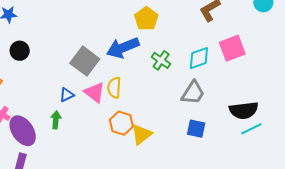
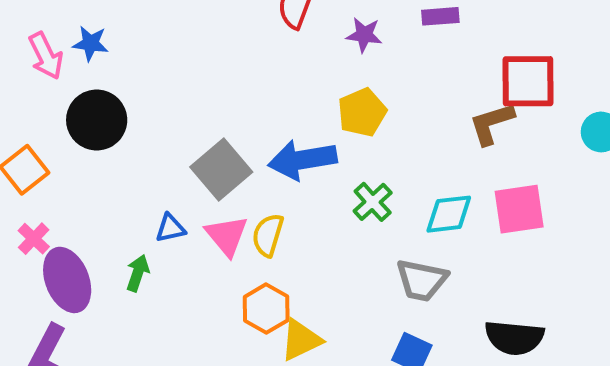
black circle: (20, 51) -> (97, 120), size x1.5
gray trapezoid: (193, 93) -> (422, 280), turned 56

